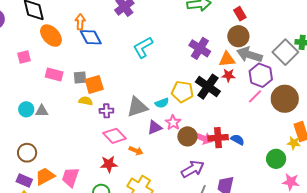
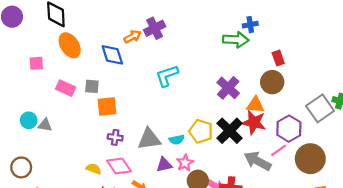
orange arrow: (80, 22) -> (132, 37), moved, turned 49
gray arrow: (249, 55) -> (258, 161), moved
red star: (228, 75) -> (254, 122), size x1.6
gray square: (80, 78) -> (92, 86), moved
yellow semicircle: (86, 101) -> (94, 169), moved

